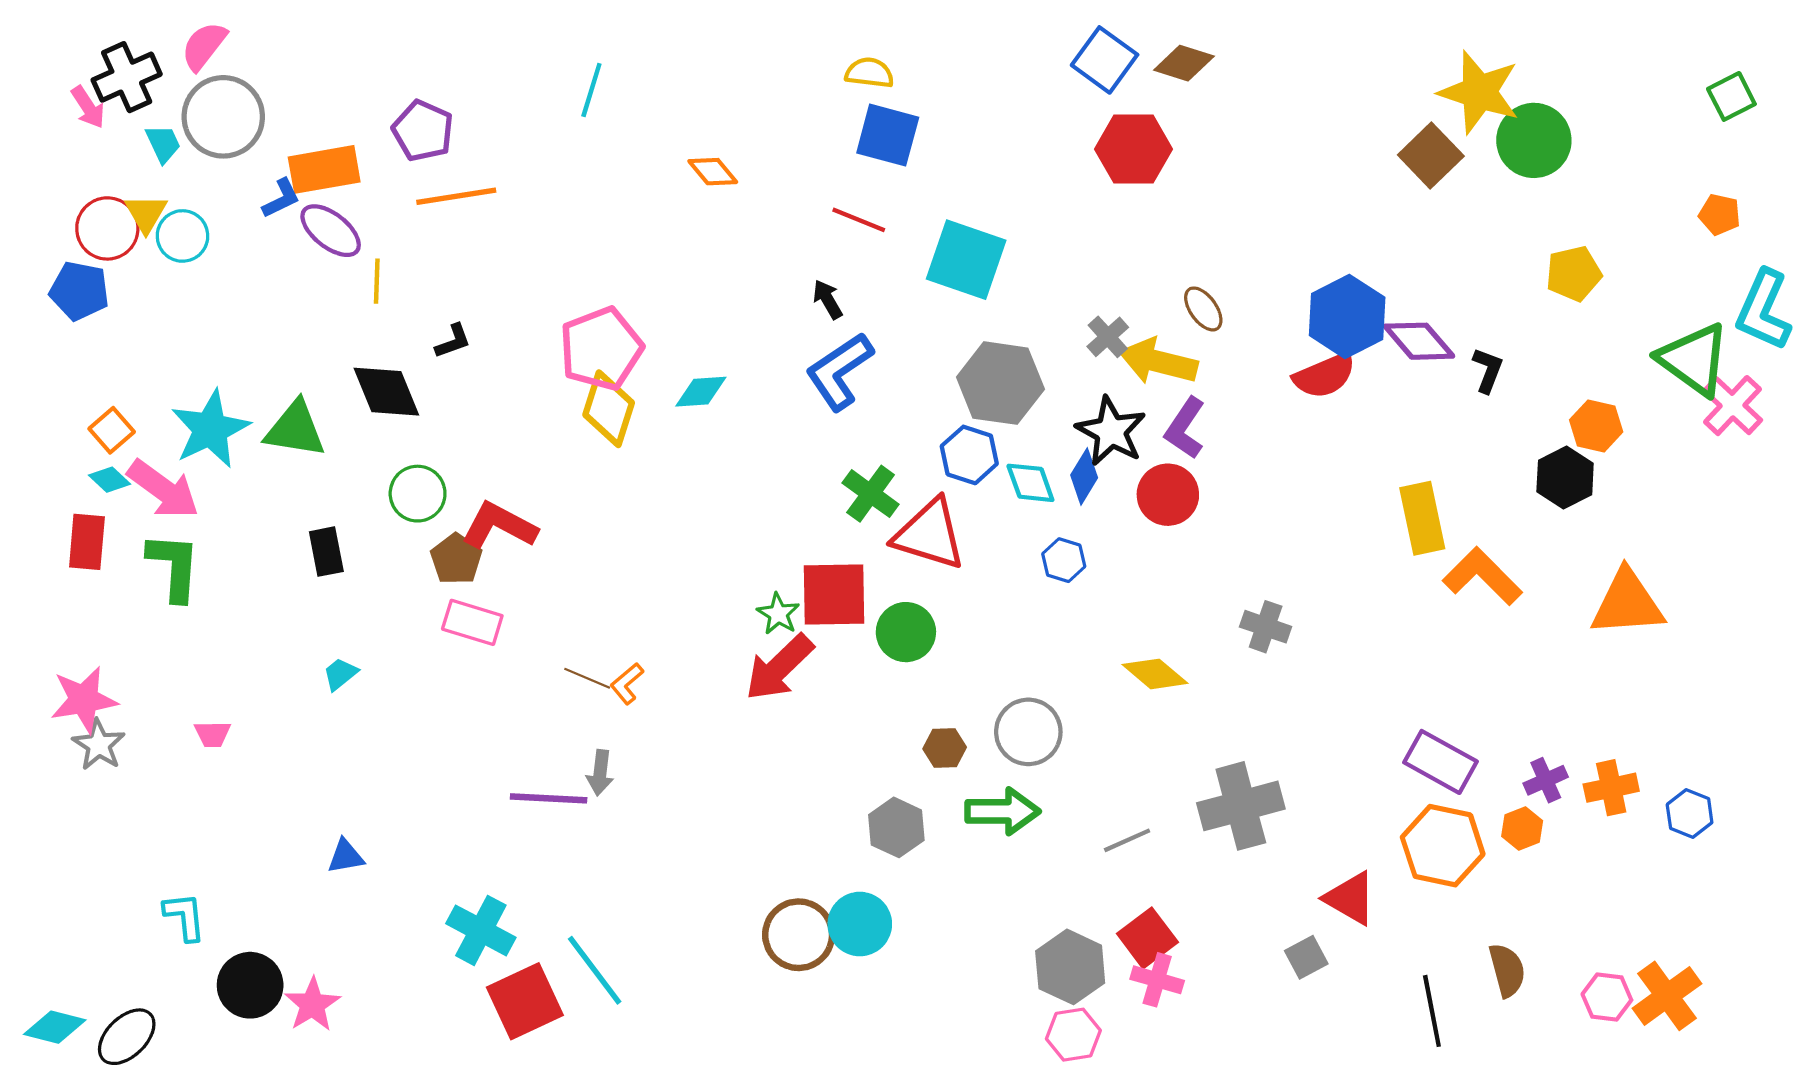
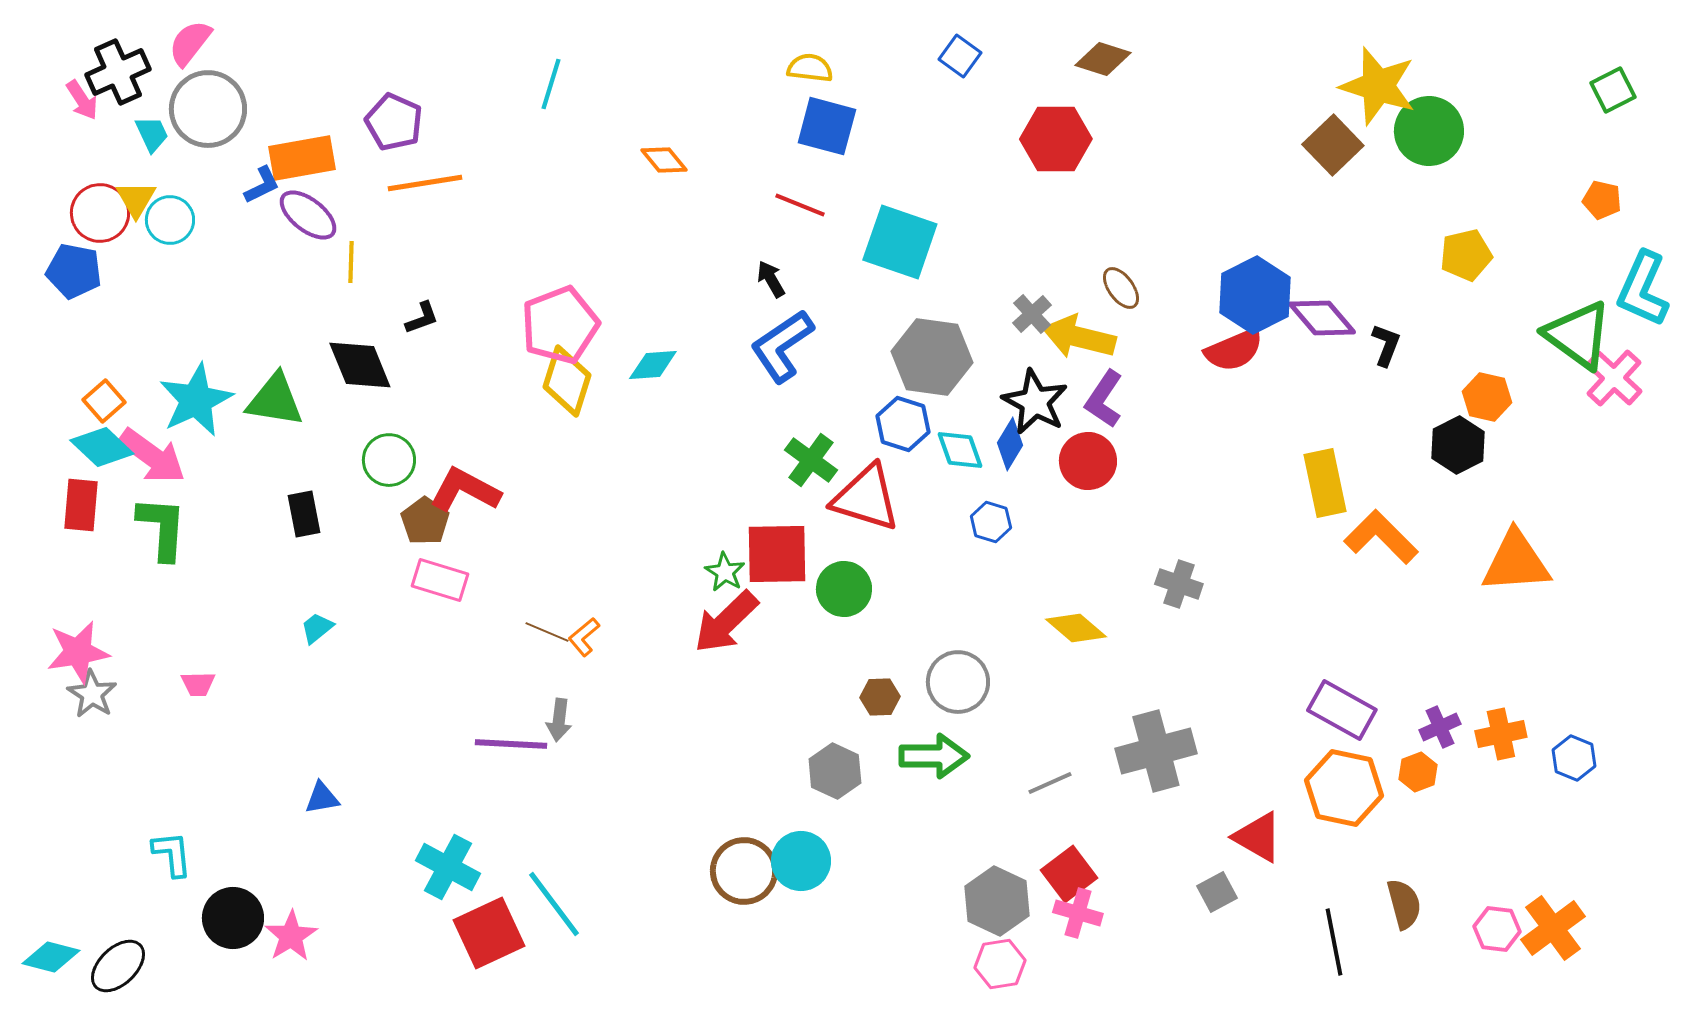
blue square: (1105, 60) -> (960, 56), moved, size x0.7
cyan diamond: (109, 480) -> (102, 447), size x1.6

